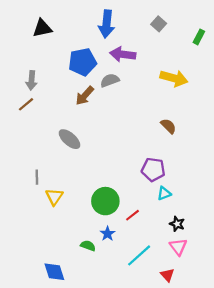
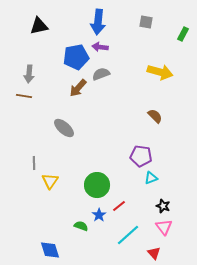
gray square: (159, 24) -> (146, 22), turned -32
purple arrow: (123, 54) -> (100, 47), moved, size x0.7
brown line: (26, 104) -> (24, 96), turned 49
red line: (133, 215) -> (119, 206), moved

